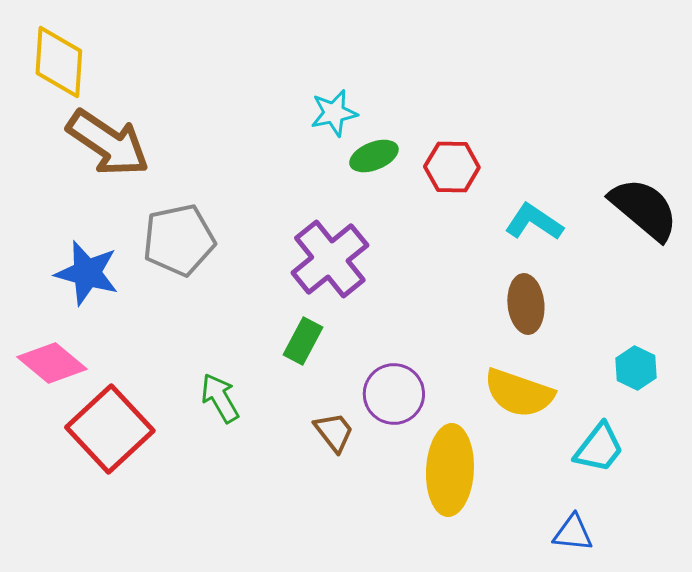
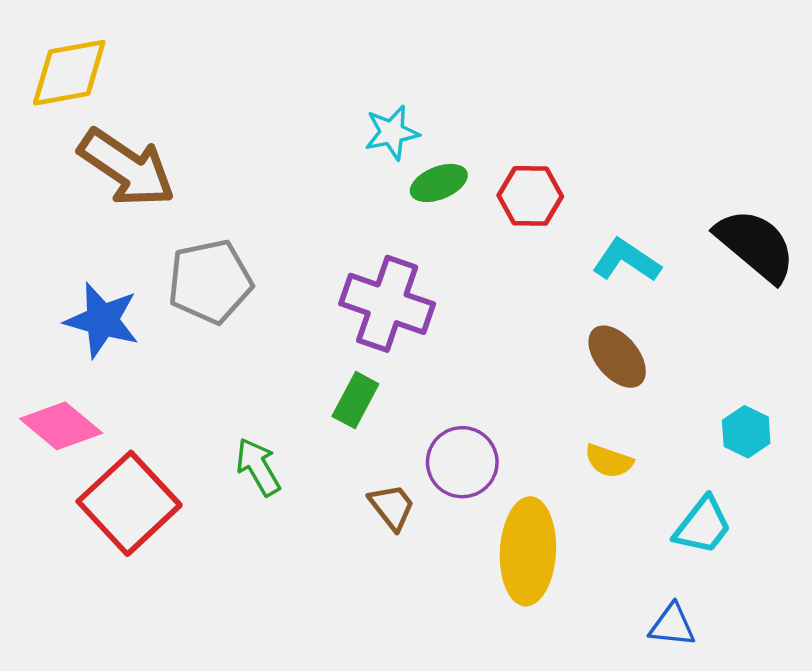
yellow diamond: (59, 62) -> (69, 73), turned 76
purple cross: (330, 259) -> (387, 304), turned -32
brown ellipse: (526, 304) -> (617, 357), turned -34
yellow semicircle: (519, 393) -> (609, 461), size x0.6

